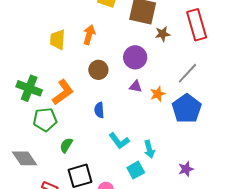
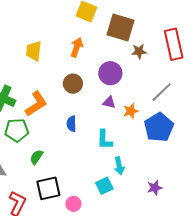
orange arrow: (89, 35) -> (77, 47), moved
cyan L-shape: (119, 141) -> (105, 140), moved, turned 35

